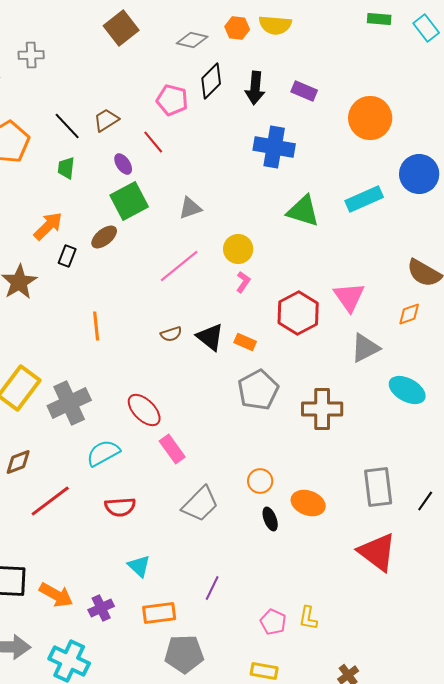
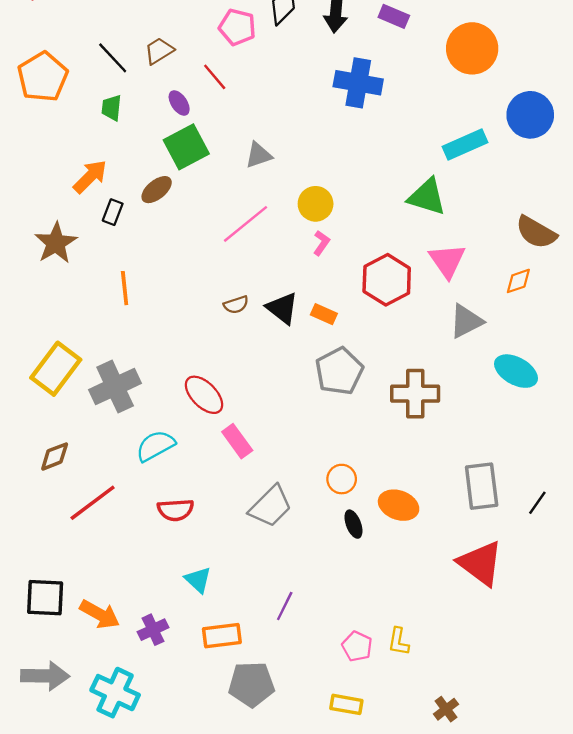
green triangle: (303, 211) -> (427, 197), moved
orange line: (96, 326) -> (125, 288), moved

